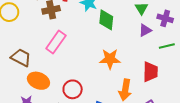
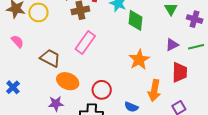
purple triangle: (145, 30) -> (172, 45), moved
orange star: (110, 59) -> (139, 60), turned -30

